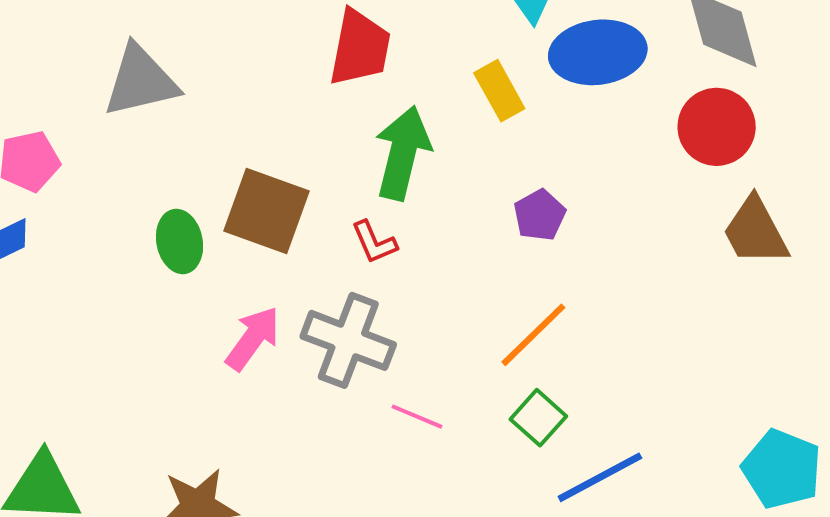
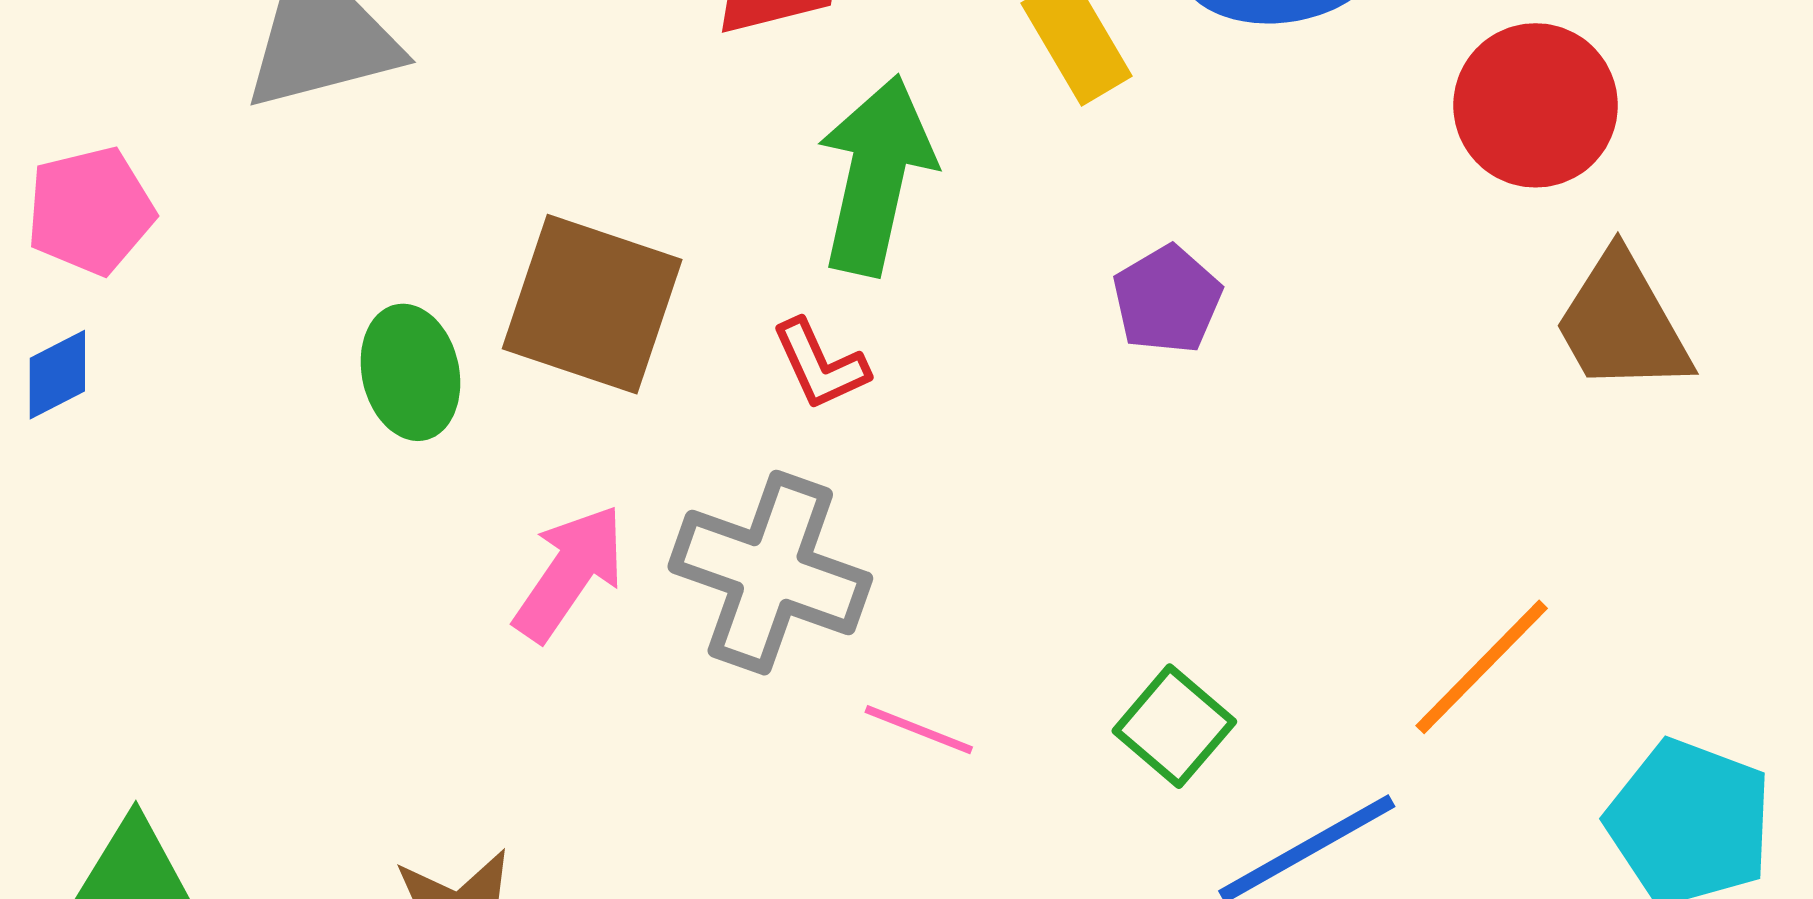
orange line: (533, 335) -> (1482, 667), moved

